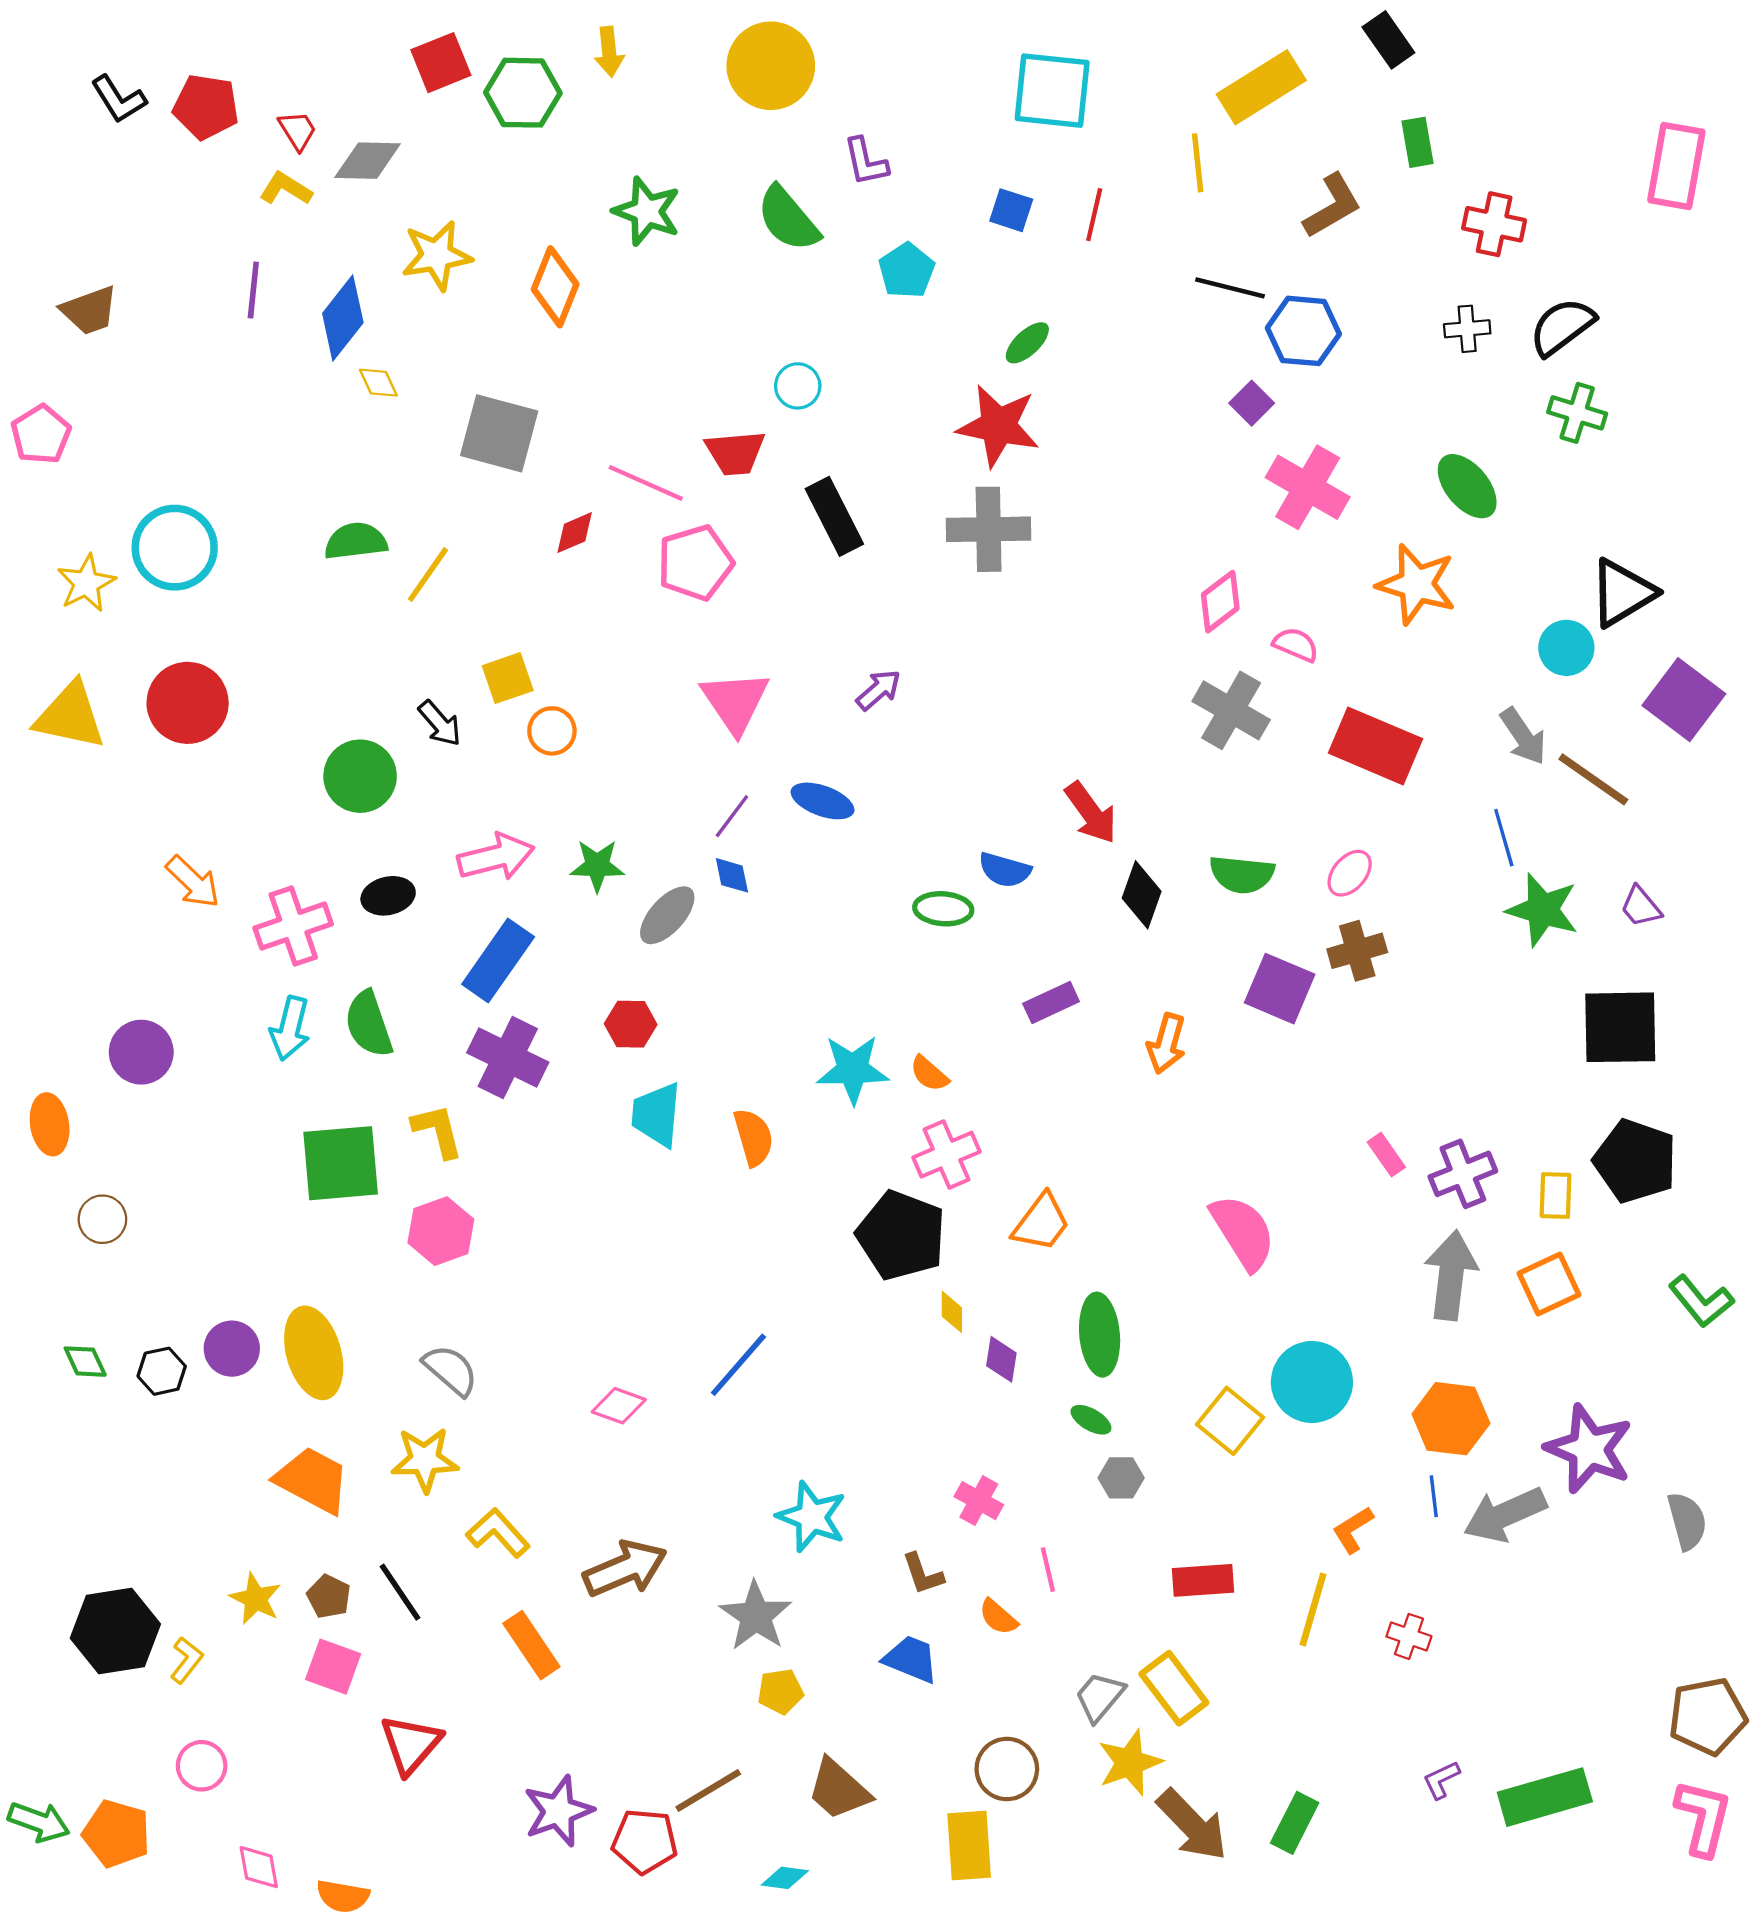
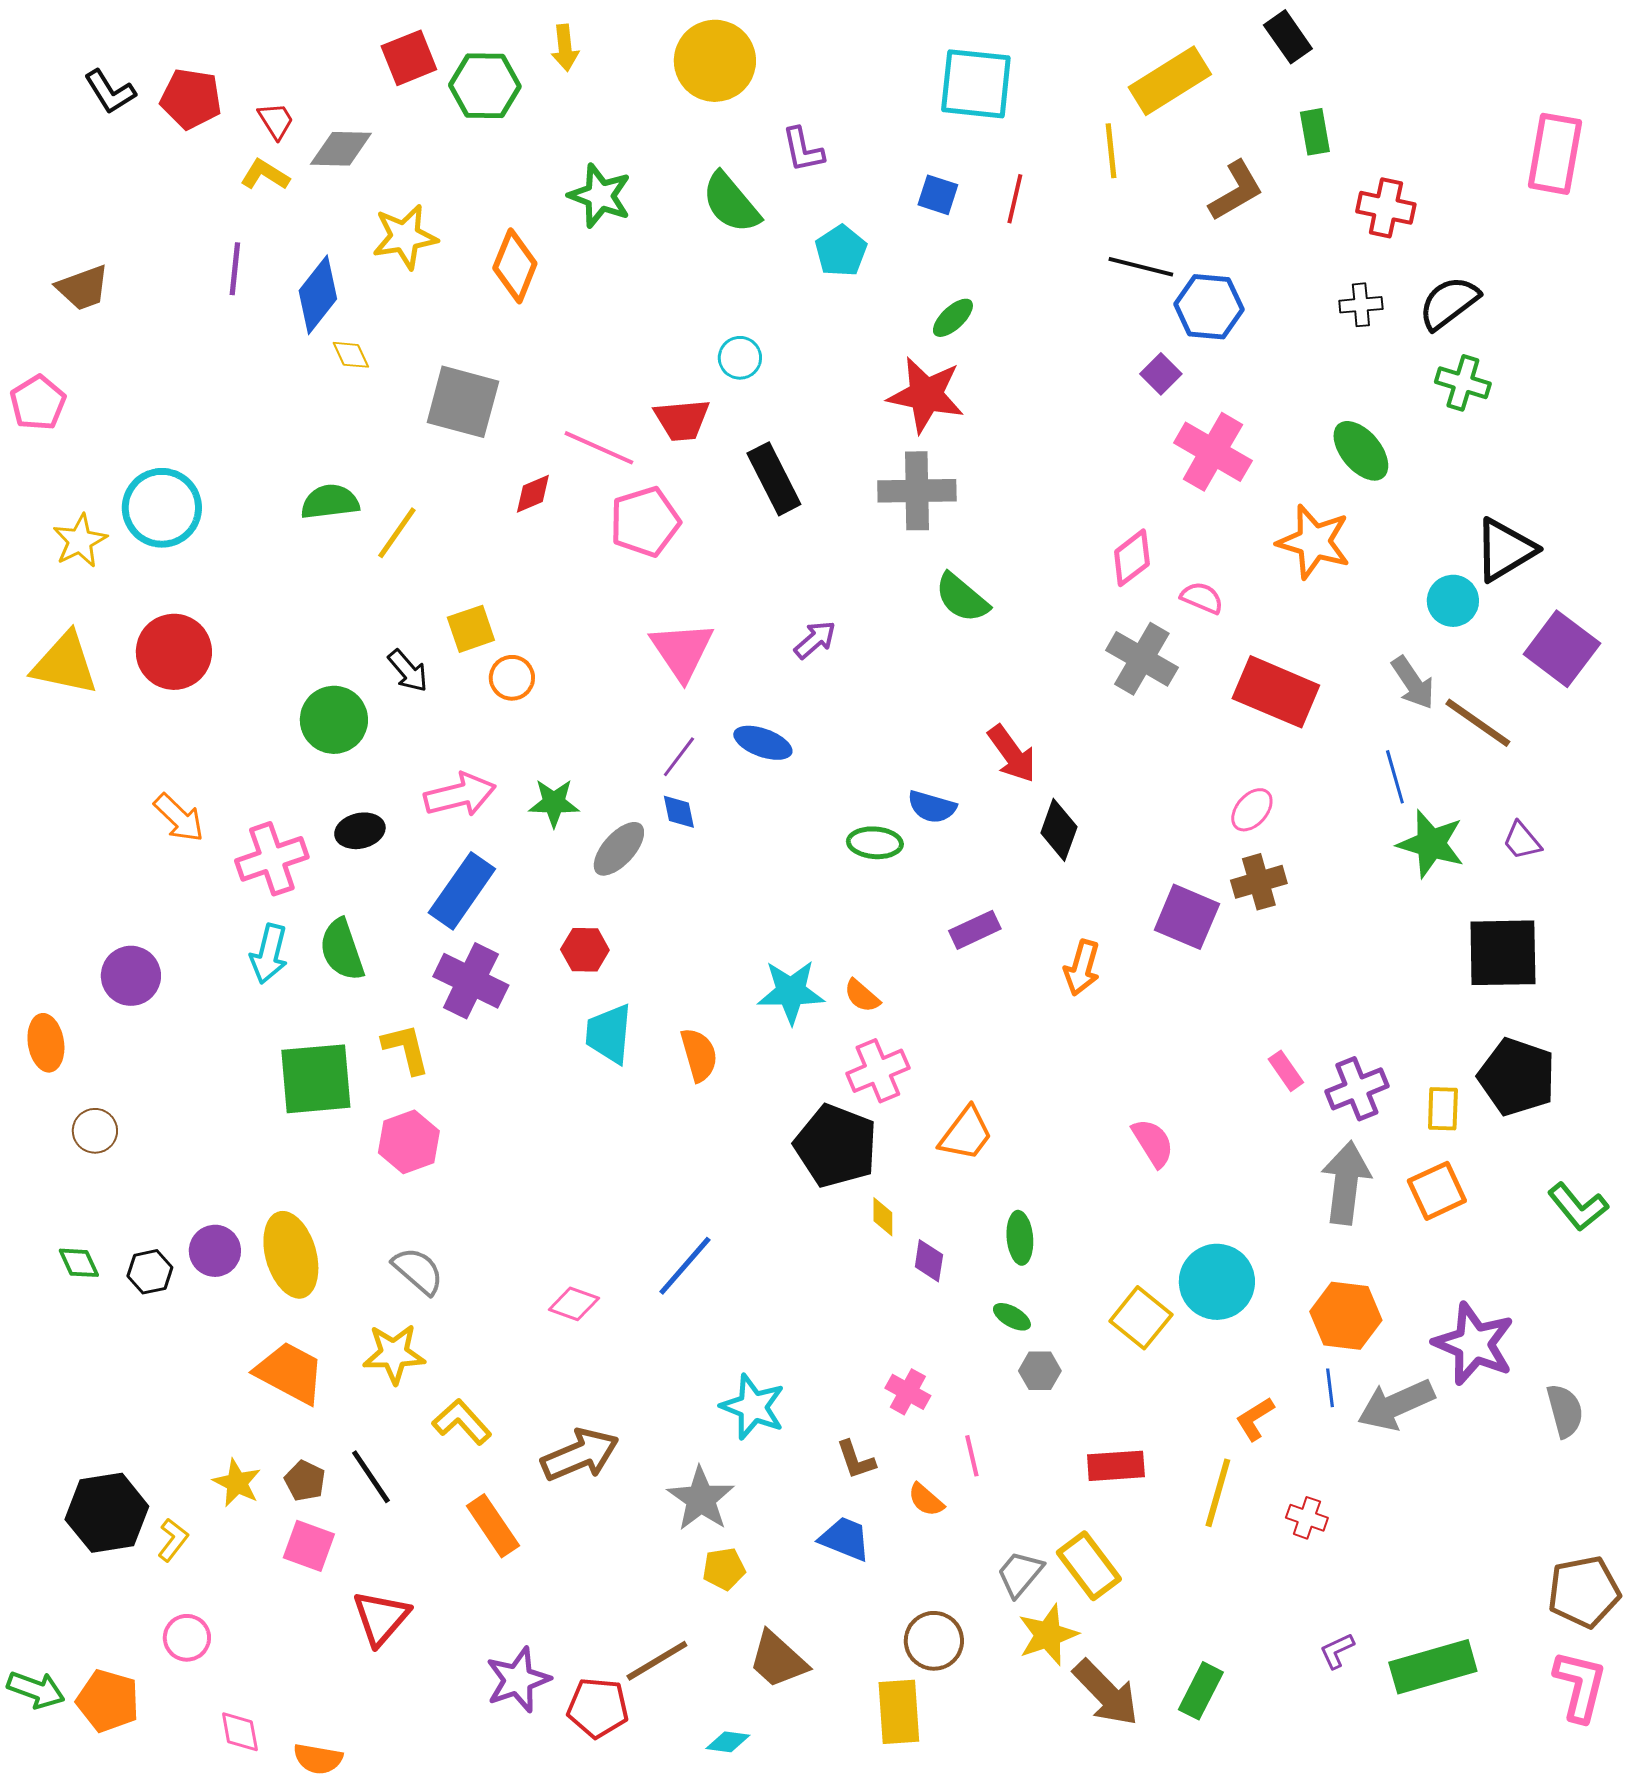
green semicircle: (1242, 874) -> (962, 598), moved, turned 34
pink semicircle: (1243, 1232) -> (1153, 1143), size x0.7
green ellipse: (1100, 1335) -> (1020, 1238), size x0.7

